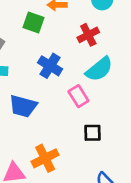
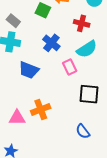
red cross: (88, 35) -> (82, 23), turned 35
black square: (92, 133) -> (89, 94), moved, size x1.5

